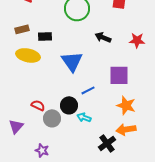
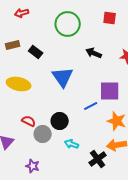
black rectangle: (45, 36) -> (36, 52), turned 40
yellow ellipse: (28, 55) -> (19, 84), moved
blue line: (88, 90) -> (91, 106), moved
cyan arrow: (84, 117) -> (72, 144), moved

